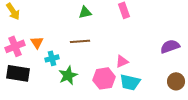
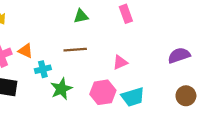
orange triangle: (37, 42) -> (26, 51), turned -32
pink triangle: (122, 61) -> (120, 62), moved
cyan trapezoid: (130, 82) -> (133, 97), turned -30

